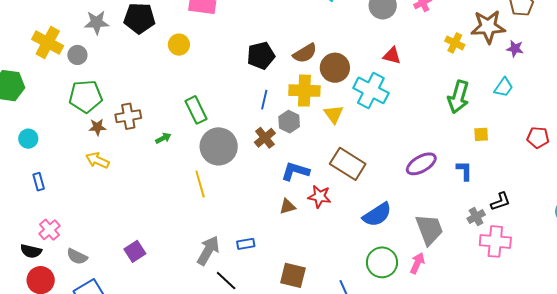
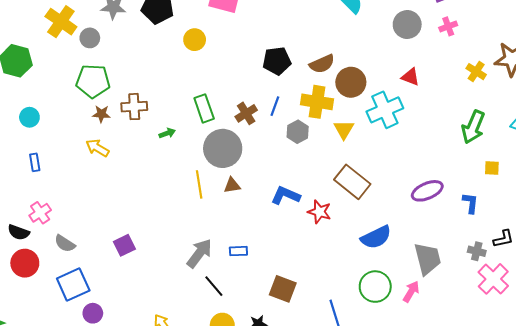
cyan cross: (371, 90) -> (385, 110), turned 32
brown cross: (265, 138) -> (246, 113), moved
blue L-shape: (295, 171) -> (286, 195), moved
brown triangle: (287, 207) -> (232, 185), moved
gray cross: (476, 217) -> (477, 251), turned 36
pink cross: (495, 241) -> (493, 279), turned 32

